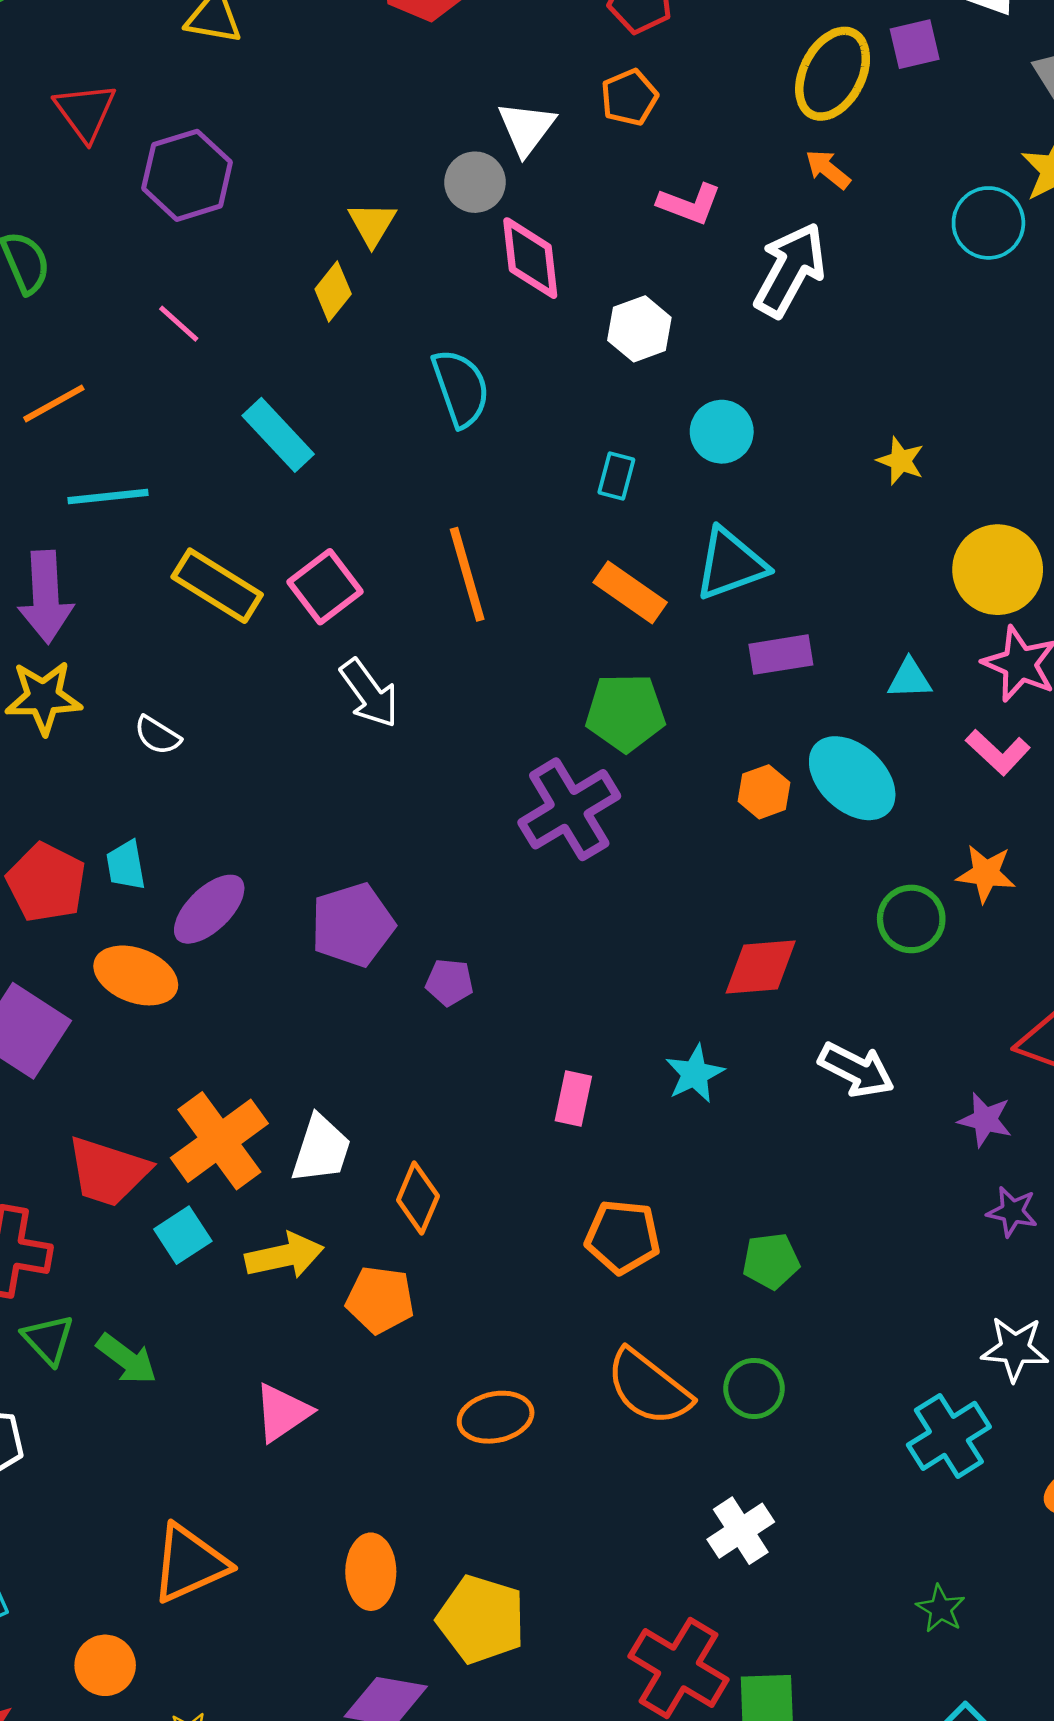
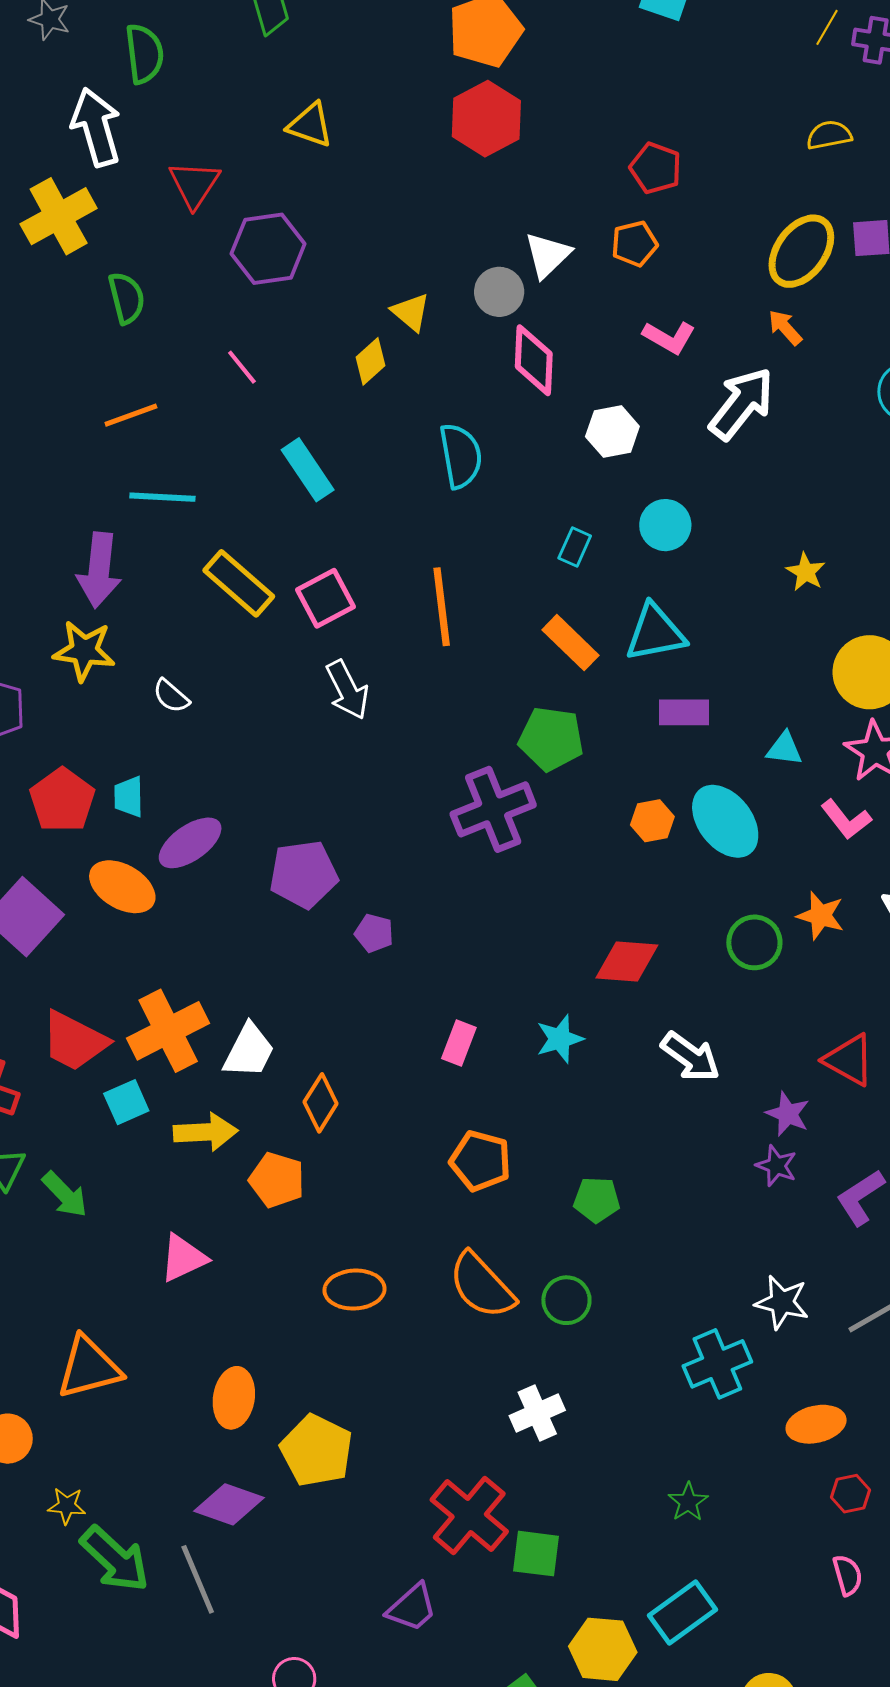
yellow triangle: (372, 224) -> (411, 312), turned -30
purple star: (1012, 1212) -> (776, 1166), moved

